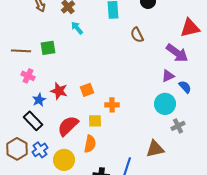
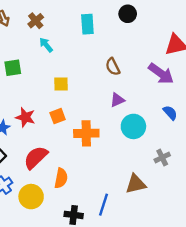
brown semicircle: (137, 35) -> (113, 67), moved
purple triangle: (168, 76) -> (117, 100), moved
cyan circle: (165, 104) -> (133, 126), moved
orange cross: (112, 105) -> (86, 133), size x1.5
yellow square: (95, 121) -> (61, 84), moved

